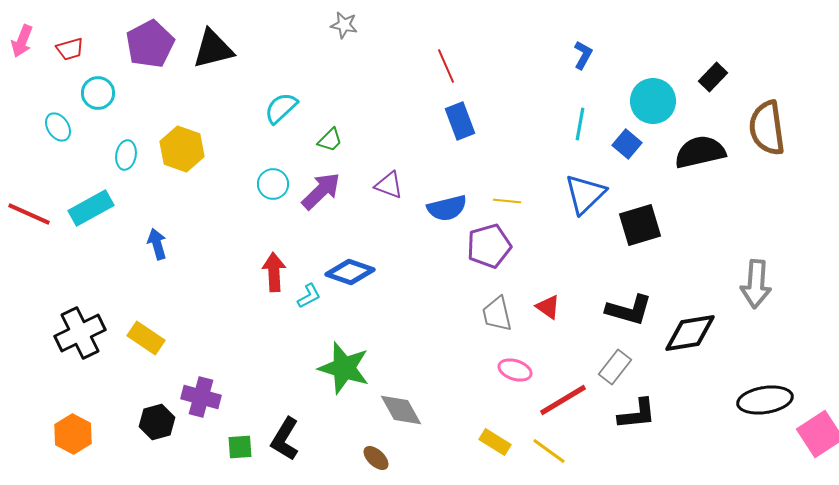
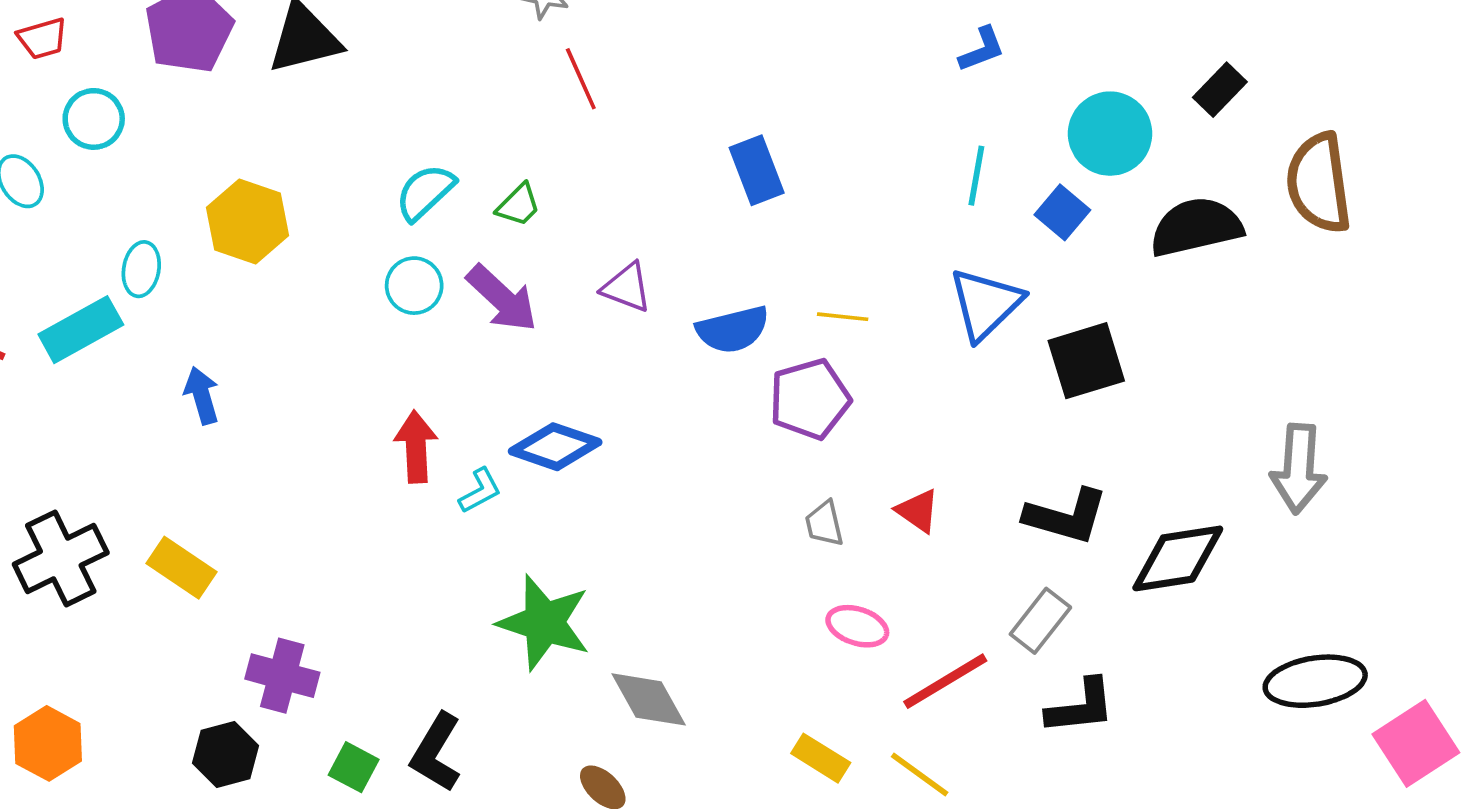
blue L-shape: (583, 55) -> (982, 49), turned 40
red line: (446, 66) -> (581, 79), moved
cyan semicircle: (281, 108) -> (425, 192), moved
cyan ellipse: (126, 155) -> (141, 269), moved
purple arrow: (321, 191) -> (502, 298), turned 87
gray trapezoid: (497, 314) -> (824, 524), size x0.7
black hexagon: (157, 422) -> (226, 754), moved
green square: (240, 447) -> (354, 767), turned 32

